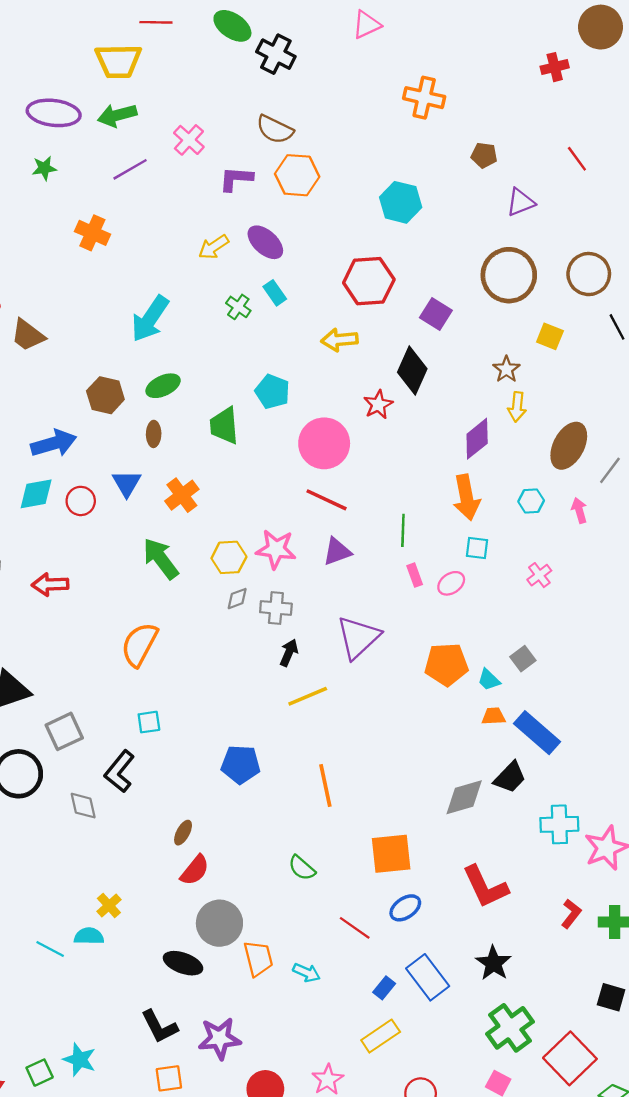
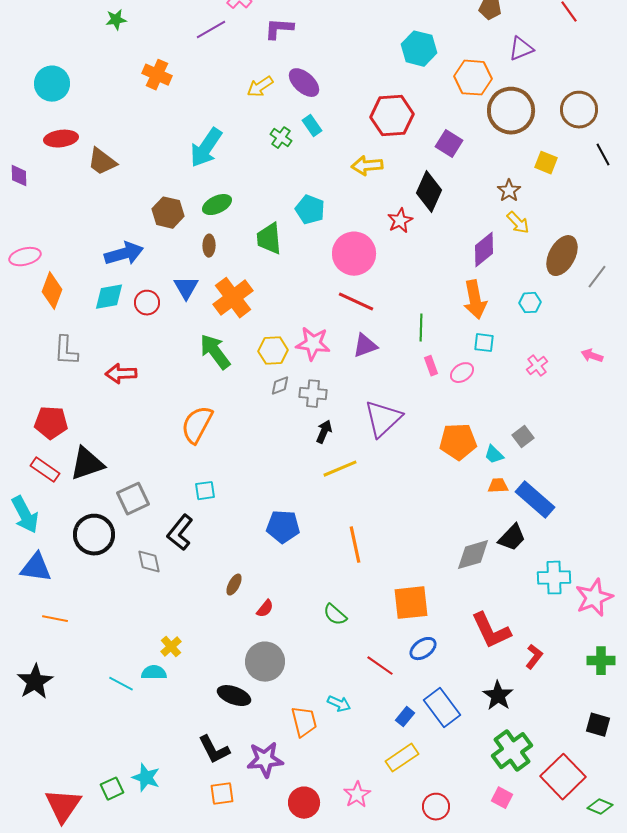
purple line: (130, 169) -> (211, 30), moved
orange hexagon: (297, 175) -> (473, 78), moved
yellow arrow: (517, 407) -> (518, 223), turned -50
orange cross: (182, 495) -> (233, 298), size x1.4
pink arrow: (579, 510) -> (592, 356), moved, turned -55
red semicircle: (195, 870) -> (265, 609), moved, size x0.7
red L-shape: (571, 914) -> (534, 657), moved
orange trapezoid: (258, 958) -> (304, 722), moved

